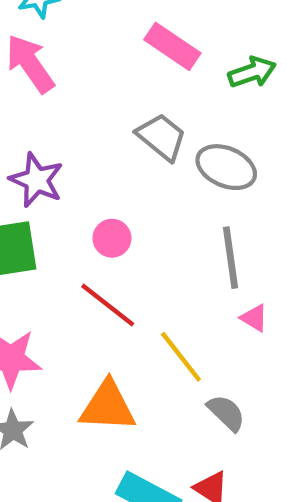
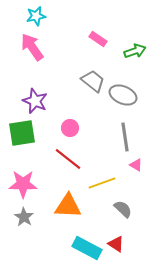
pink rectangle: (172, 46) -> (98, 39), size x0.7
yellow line: (181, 357) -> (102, 183), turned -72

